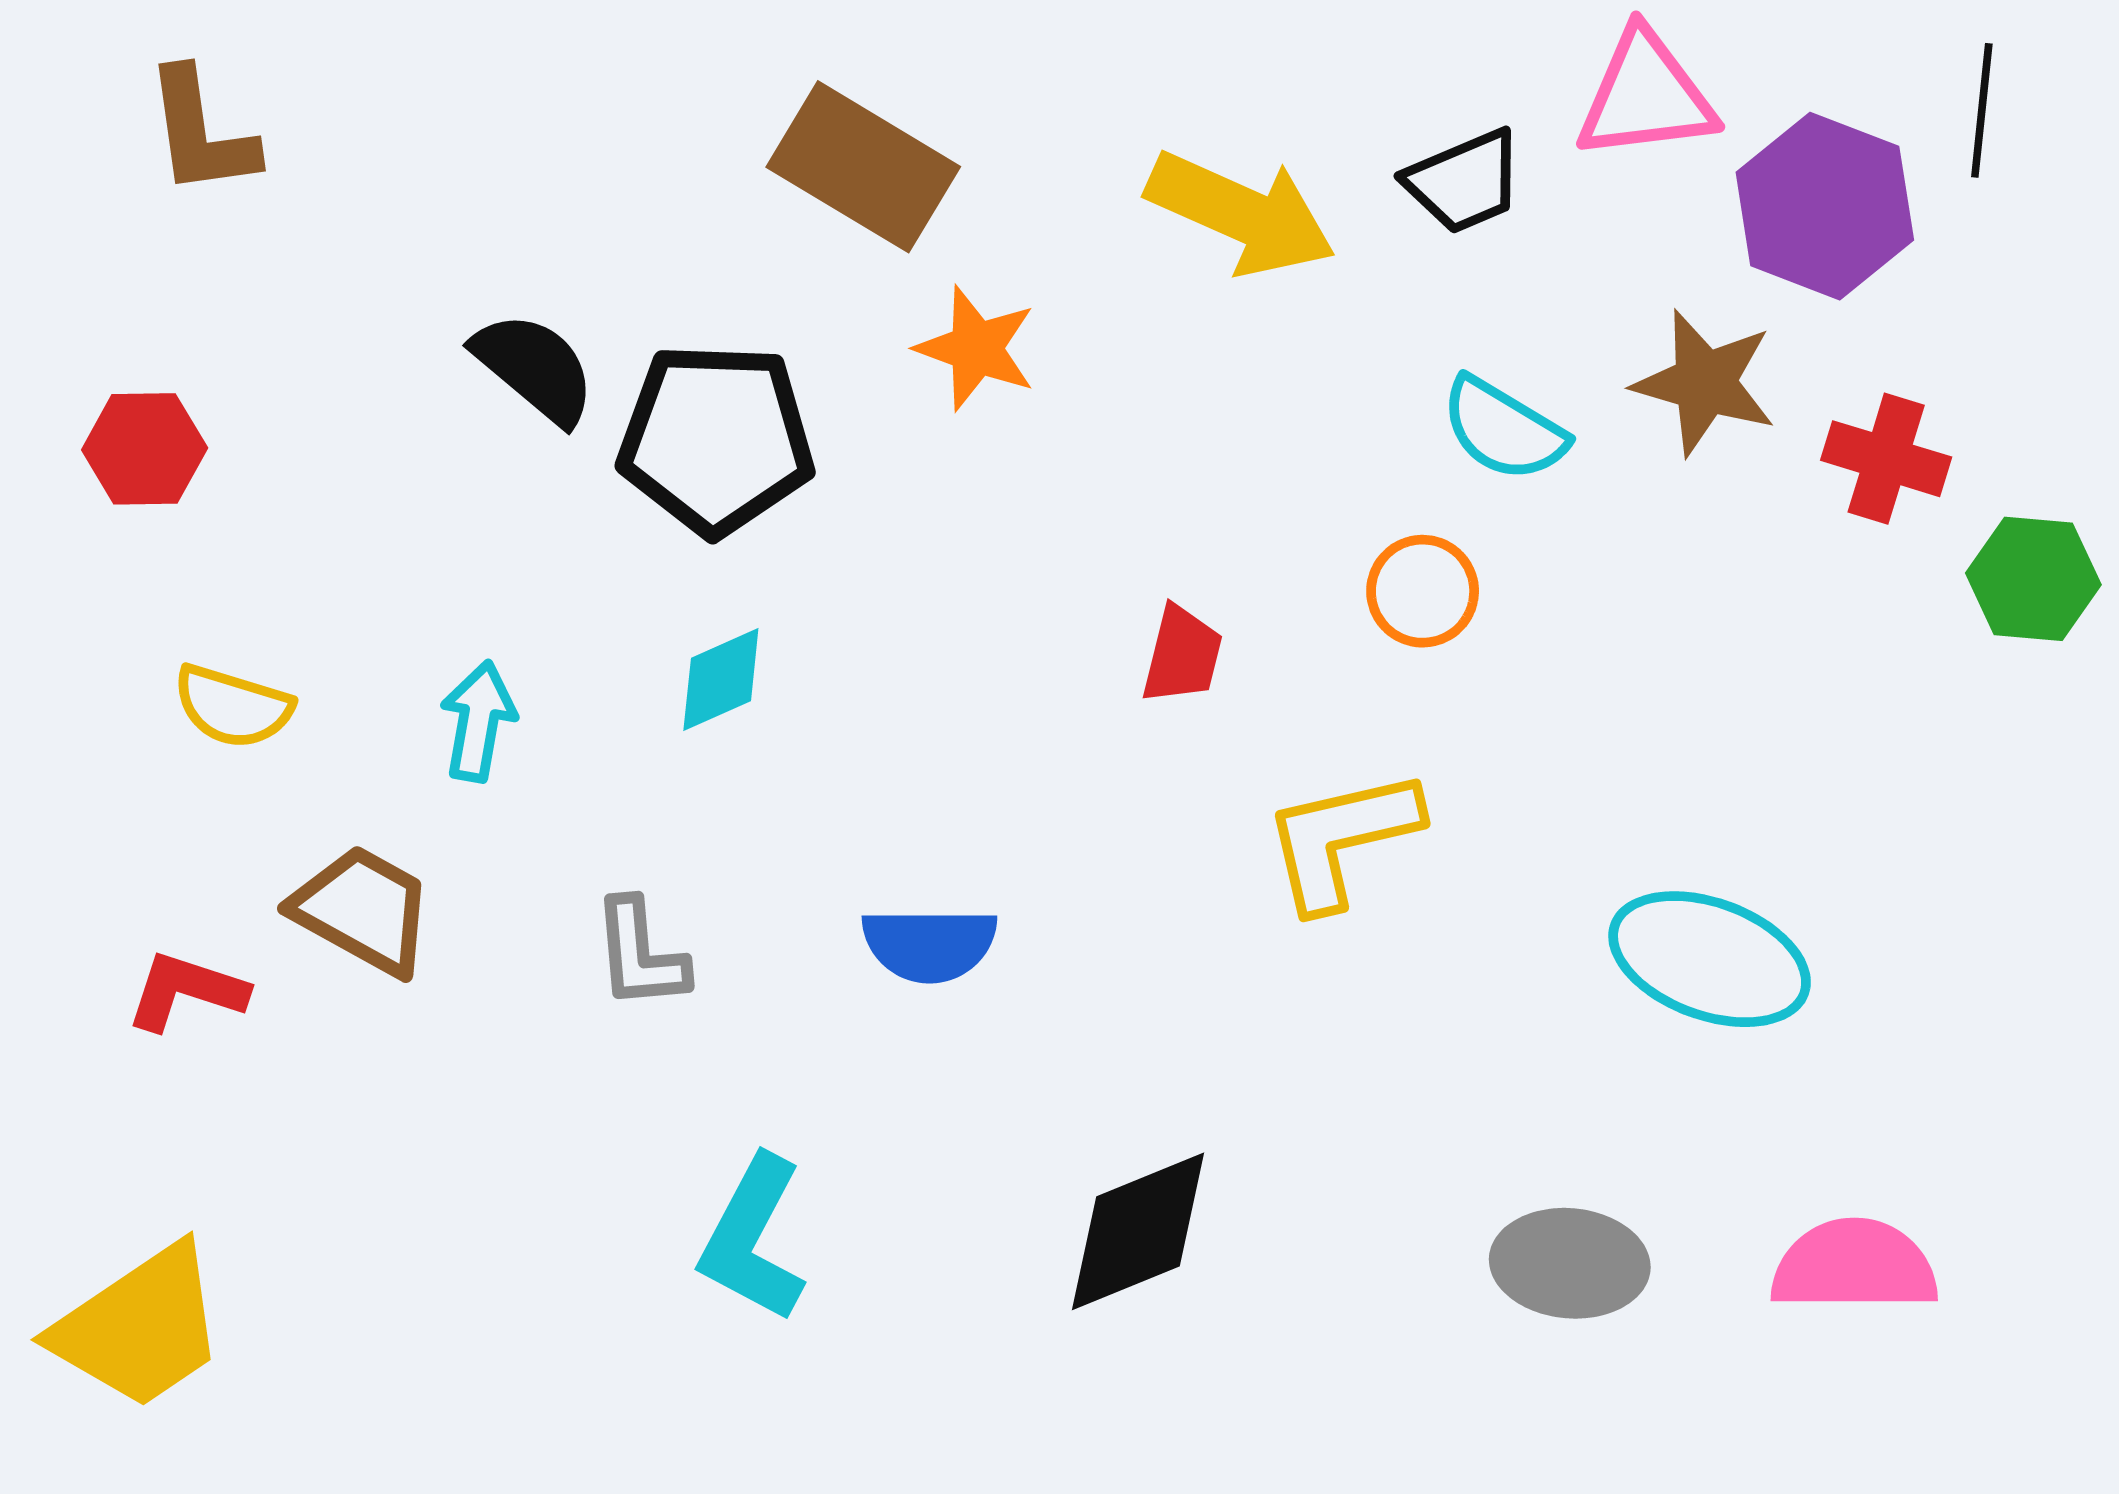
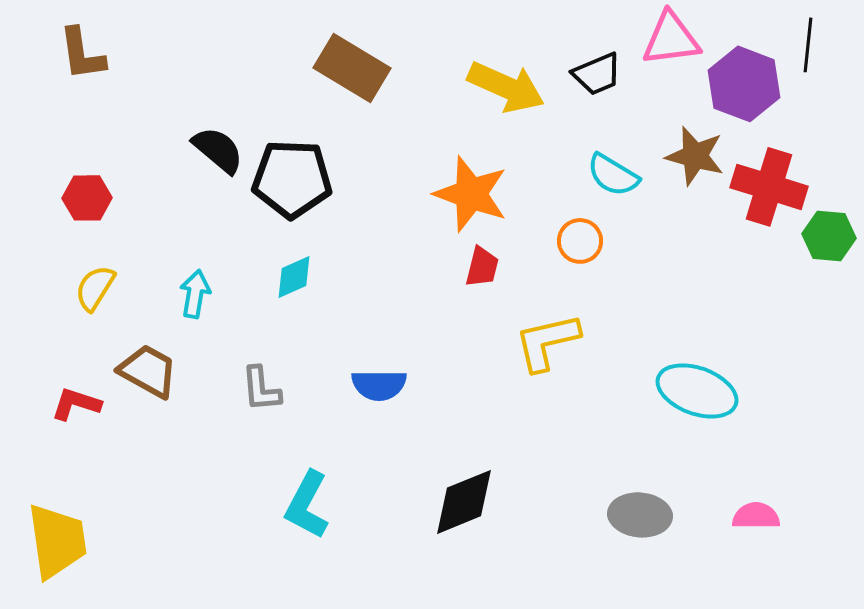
orange star: (976, 348) -> (471, 194), moved, size x1.5
red hexagon: (145, 449) -> (87, 198), moved
red cross: (1886, 459) -> (769, 187), size x1.5
yellow semicircle: (233, 706) -> (95, 288), turned 105
pink semicircle: (1854, 1266) -> (756, 516), size x0.7
yellow trapezoid: (140, 1327) -> (57, 541), turned -64

